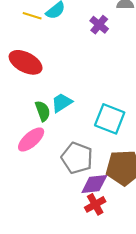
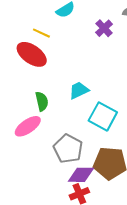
yellow line: (32, 16) -> (41, 33), moved
cyan trapezoid: (62, 103) -> (79, 90), moved

